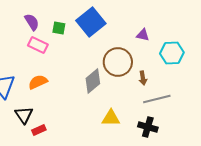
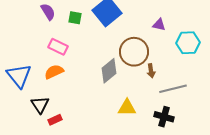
pink rectangle: (38, 45) -> (58, 47), moved
brown arrow: (143, 78) -> (151, 71), moved

